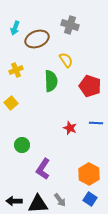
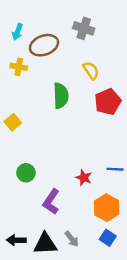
yellow semicircle: (66, 60) -> (91, 70), moved
yellow cross: (16, 70) -> (19, 67), moved, turned 32
red pentagon: (90, 86) -> (108, 102), turned 30
blue line: (96, 123) -> (115, 169), moved
red star: (70, 128) -> (84, 178), moved

